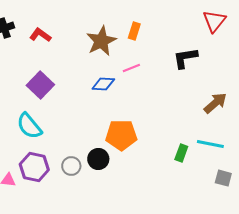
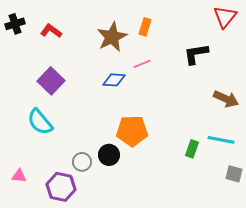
brown arrow: (215, 103) -> (226, 99), turned 65
purple hexagon: (34, 167) -> (61, 187), moved

